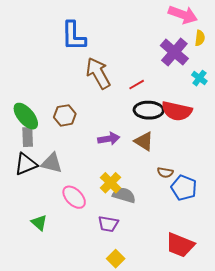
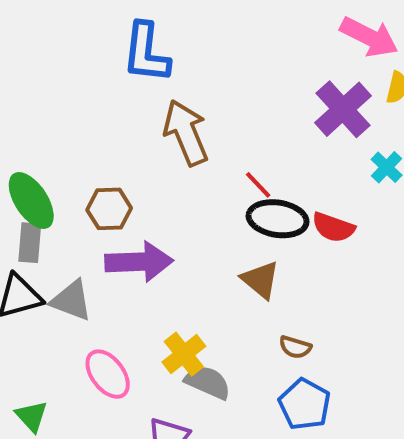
red line: (137, 85) -> (258, 185), moved, turned 70
red semicircle: (177, 111) -> (333, 227), size x0.7
purple arrow: (109, 139) -> (139, 262), moved, size x1.5
blue pentagon: (184, 188) -> (305, 404), moved

